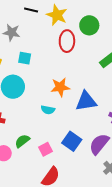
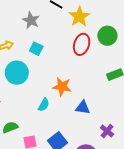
blue triangle: (86, 101) -> (83, 108), size x0.7
cyan semicircle: (48, 110) -> (44, 105), turned -88

